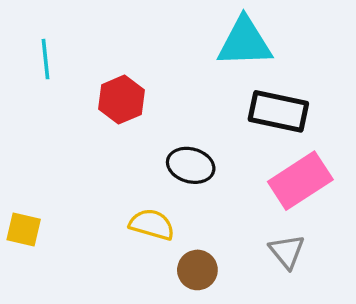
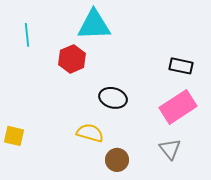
cyan triangle: (245, 42) -> (94, 25), moved
black rectangle: (278, 111) -> (181, 66), moved, size x0.7

